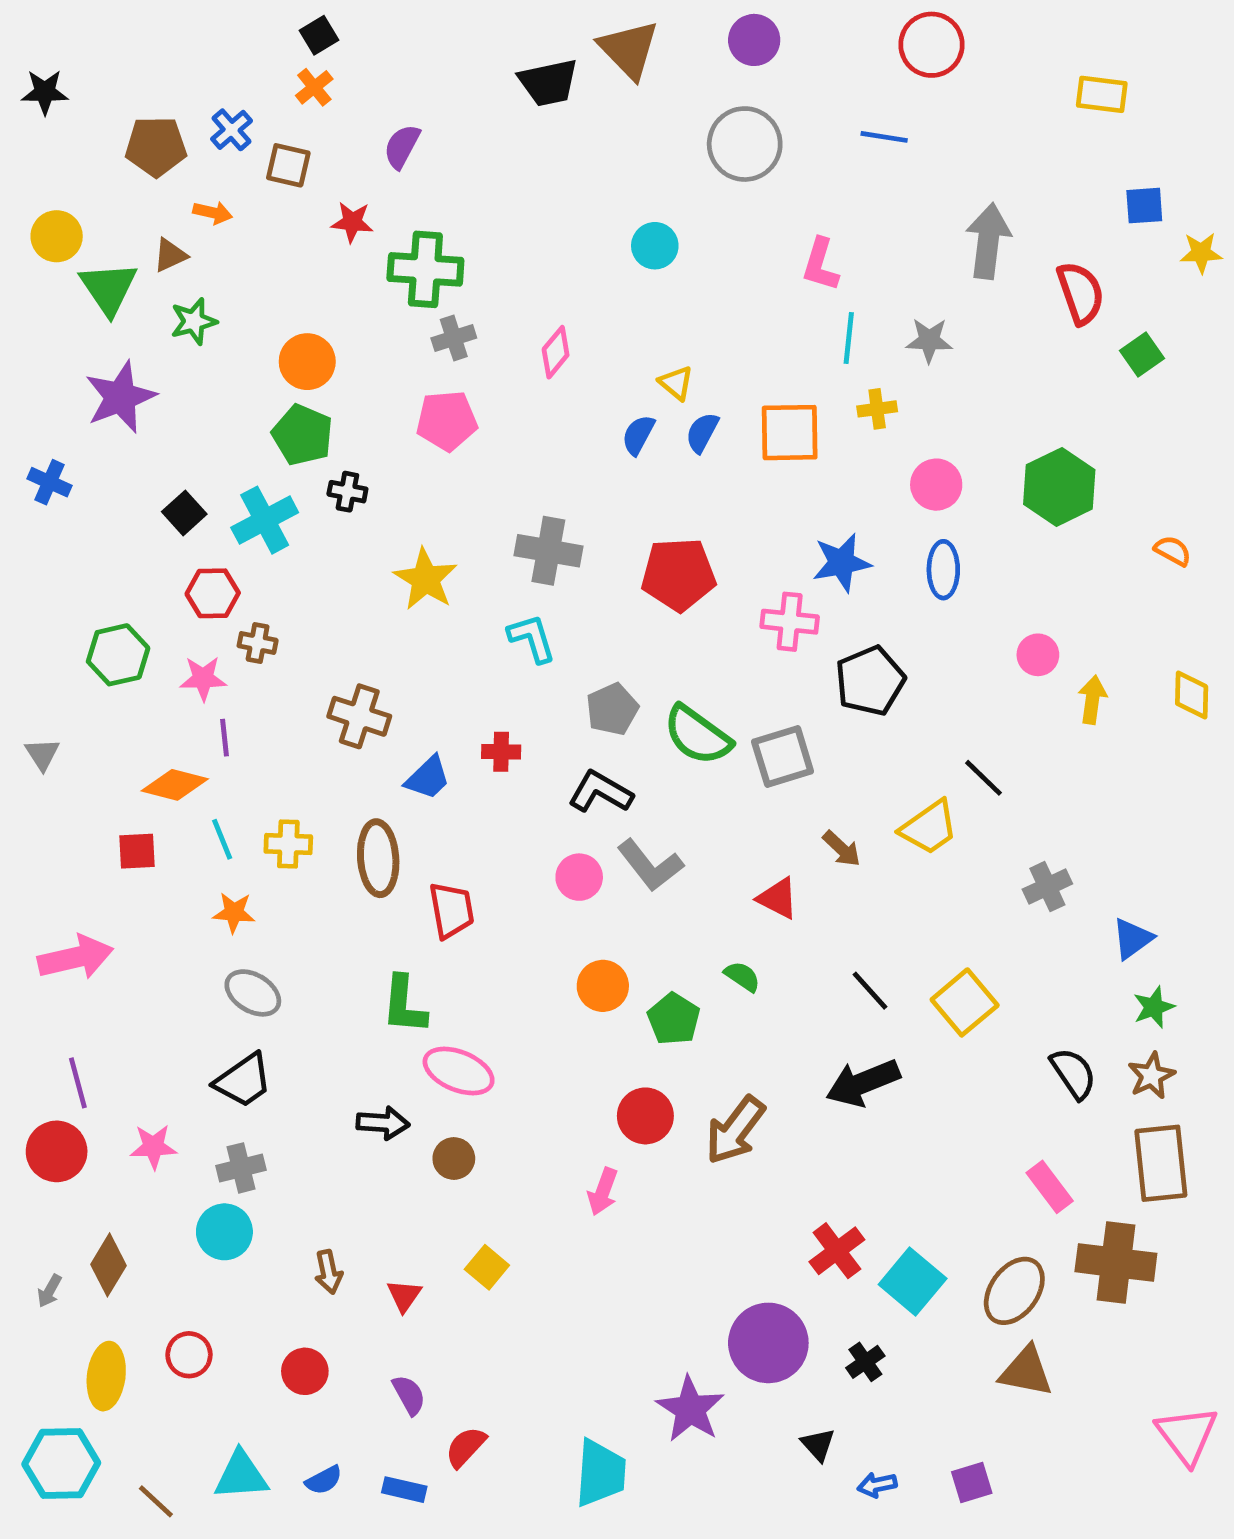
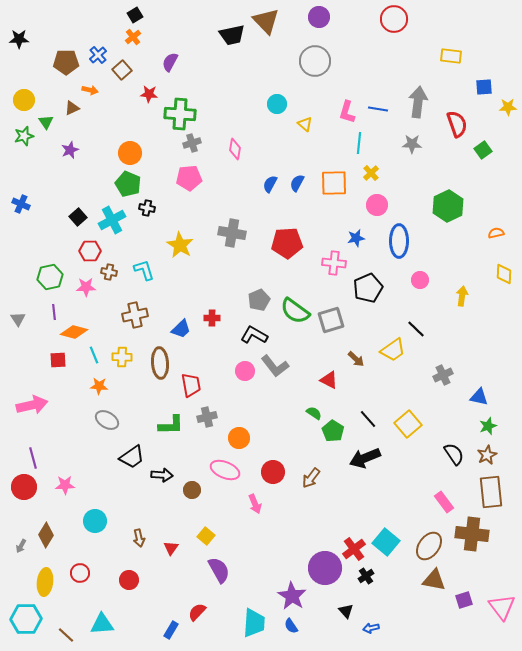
yellow rectangle: (1102, 94) -> (451, 56), moved
blue line: (884, 137) -> (378, 109), moved
brown square: (288, 165) -> (122, 70), turned 36
green triangle: (109, 288) -> (46, 122), size x0.6
green star: (194, 321) -> (24, 136), moved
gray star: (929, 340) -> (412, 144), moved
pink diamond: (556, 352) -> (235, 149), turned -30
yellow triangle: (676, 383) -> (305, 124), moved
purple star: (120, 397) -> (70, 150), moved, size x0.6
yellow cross: (877, 409) -> (371, 173), turned -35
pink circle: (936, 485) -> (377, 205), moved
orange semicircle: (1173, 551) -> (496, 233), turned -42
blue star: (842, 563) -> (356, 238), size x0.7
blue ellipse: (943, 570) -> (399, 241), size x1.4
cyan L-shape: (532, 638) -> (144, 270), moved
pink circle: (1038, 655) -> (420, 280), moved
yellow diamond: (1192, 695) -> (504, 274), moved
brown cross: (359, 716) -> (135, 315), moved, turned -30
purple line: (224, 738) -> (54, 312), moved
blue triangle: (1133, 939) -> (479, 397), turned 48
orange circle: (603, 986) -> (239, 438), moved
green L-shape: (404, 1005) -> (171, 425), turned -96
green pentagon: (674, 1019) -> (333, 431), moved
pink ellipse: (459, 1071) -> (225, 470), moved
black trapezoid: (243, 1080) -> (132, 457), moved
brown arrow: (735, 1130) -> (311, 478), size x0.7
gray cross: (241, 1168) -> (207, 417), moved
pink arrow: (603, 1192) -> (255, 504), turned -42
red cross: (837, 1251) -> (354, 549), moved
purple semicircle: (409, 1395) -> (219, 570), moved, size x1.5
blue semicircle: (324, 1480) -> (291, 626), moved, turned 84
purple square: (972, 1482) -> (464, 600), moved
blue rectangle: (404, 1490) -> (171, 630), turned -72

